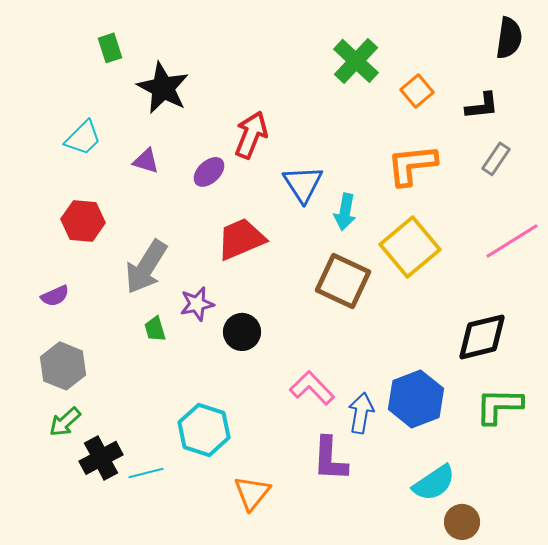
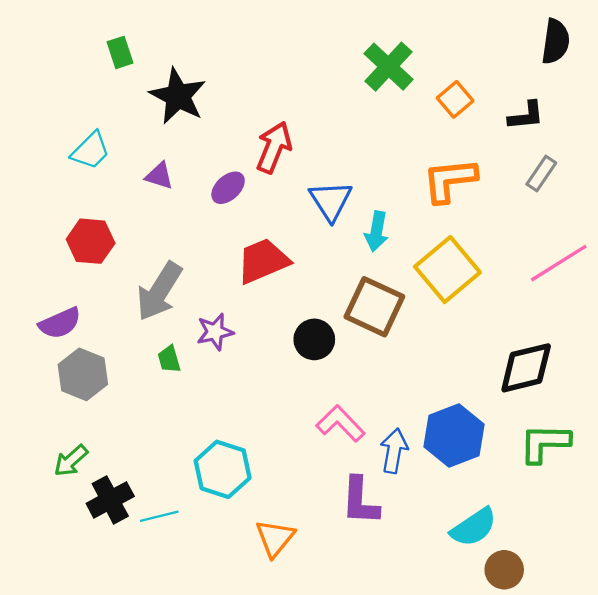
purple semicircle: (55, 296) -> (60, 323), size x1.4
black circle: (242, 332) -> (314, 339), moved
gray hexagon: (63, 366) -> (83, 374), moved

